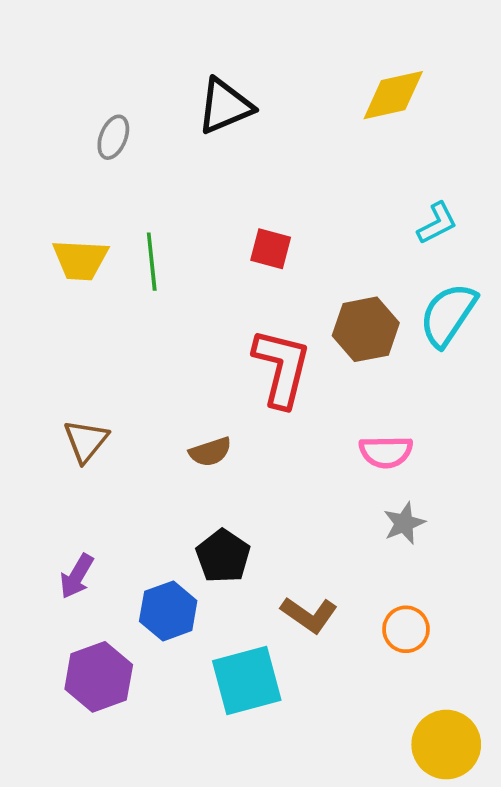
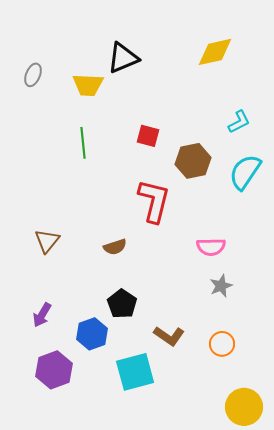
gray ellipse: (113, 137) -> (33, 75), moved
yellow trapezoid: (80, 260) -> (88, 85), moved
brown hexagon: (366, 329) -> (193, 161), moved

